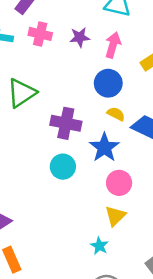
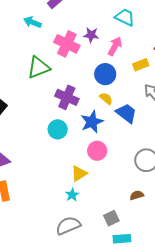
pink cross: (40, 34) -> (67, 44), moved, size x1.4
yellow triangle: (115, 216) -> (79, 174), moved

